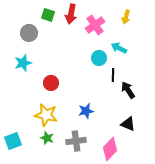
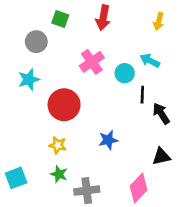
red arrow: (71, 14) -> (103, 18), moved
pink cross: (95, 25) -> (92, 62), moved
red circle: (51, 83) -> (64, 105), size x1.6
yellow star: (46, 115) -> (58, 145), size x0.6
black triangle: (128, 124) -> (161, 156), turned -35
gray cross: (76, 141) -> (87, 191), moved

